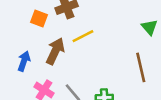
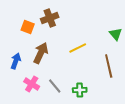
yellow line: (83, 36) -> (78, 48), moved

